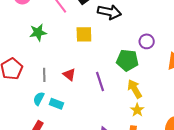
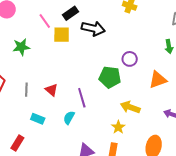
yellow square: (84, 34) -> (62, 35), moved
yellow arrow: (135, 89) -> (130, 107), moved, turned -42
cyan semicircle: (39, 99) -> (69, 118), moved

